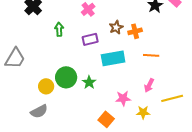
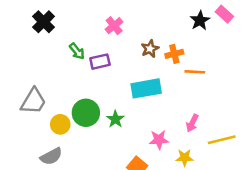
green arrow: (59, 29) -> (77, 51), turned 144
purple rectangle: (90, 39) -> (100, 62), moved
orange line: (151, 55) -> (195, 72), moved
gray trapezoid: (15, 58) -> (33, 101), moved

